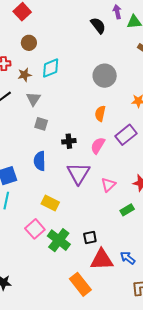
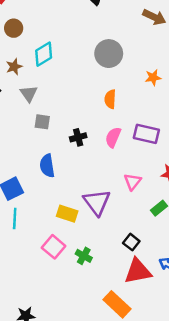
purple rectangle: (126, 135) -> (146, 134), moved, turned 60
purple triangle: (79, 173) -> (97, 202), moved
black square: (90, 237) -> (131, 242), moved, turned -32
green cross: (59, 240) -> (84, 256), size x0.6

